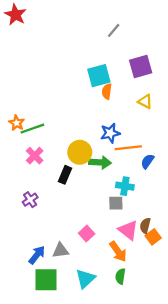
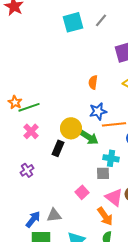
cyan square: (99, 76) -> (73, 22), moved
orange semicircle: (107, 91) -> (93, 82), moved
green arrow: (100, 162) -> (89, 137), turned 30
pink square: (87, 233) -> (82, 192), moved

